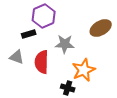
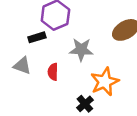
red semicircle: (42, 62) -> (53, 72), size x0.6
black cross: (68, 88) -> (85, 104), turned 32

